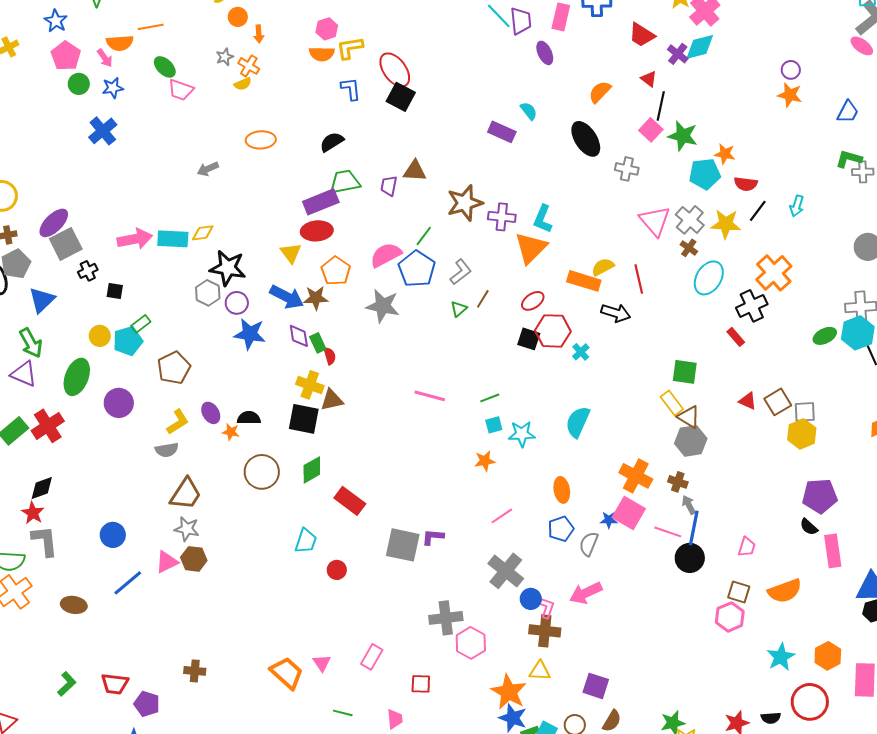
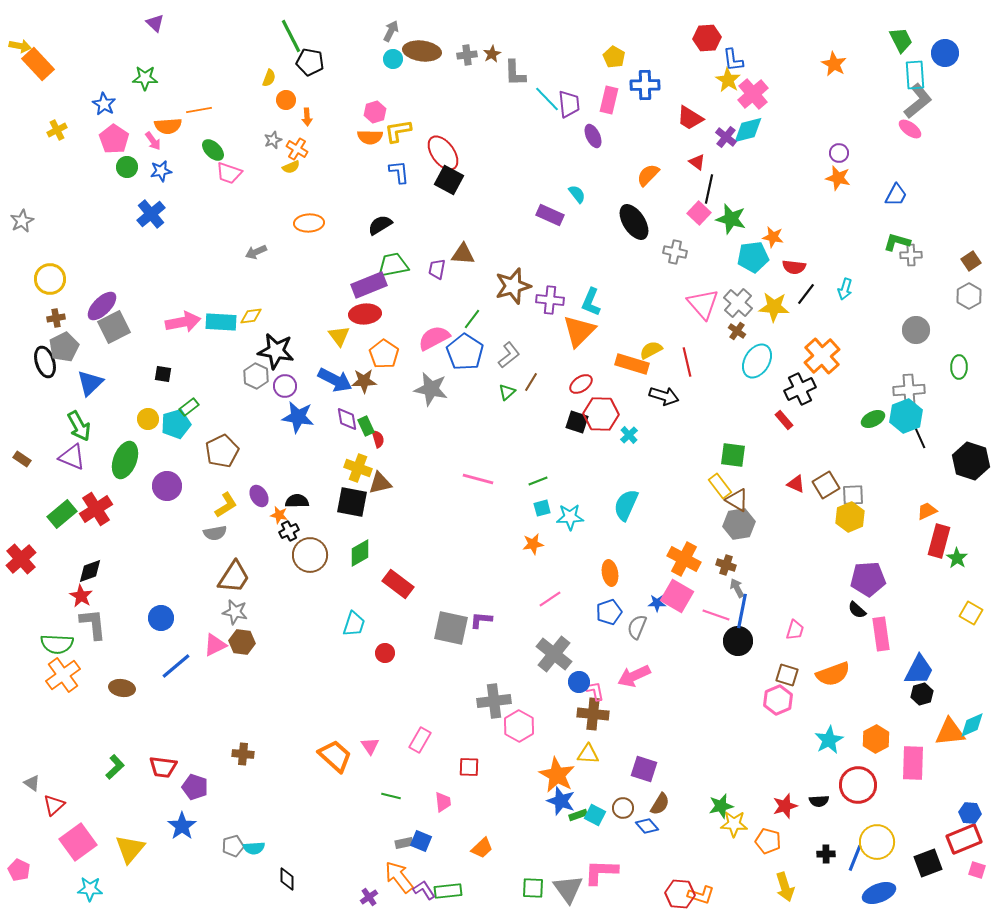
black cross: (88, 271) -> (289, 531), moved
pink L-shape: (547, 608) -> (595, 691), turned -30

